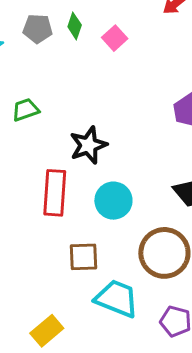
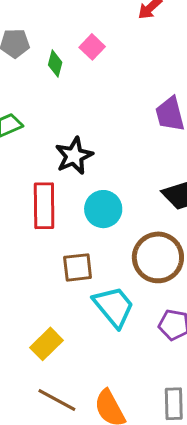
green diamond: (75, 26) -> (55, 64), moved
cyan trapezoid: (117, 299) -> (114, 307), turned 33

